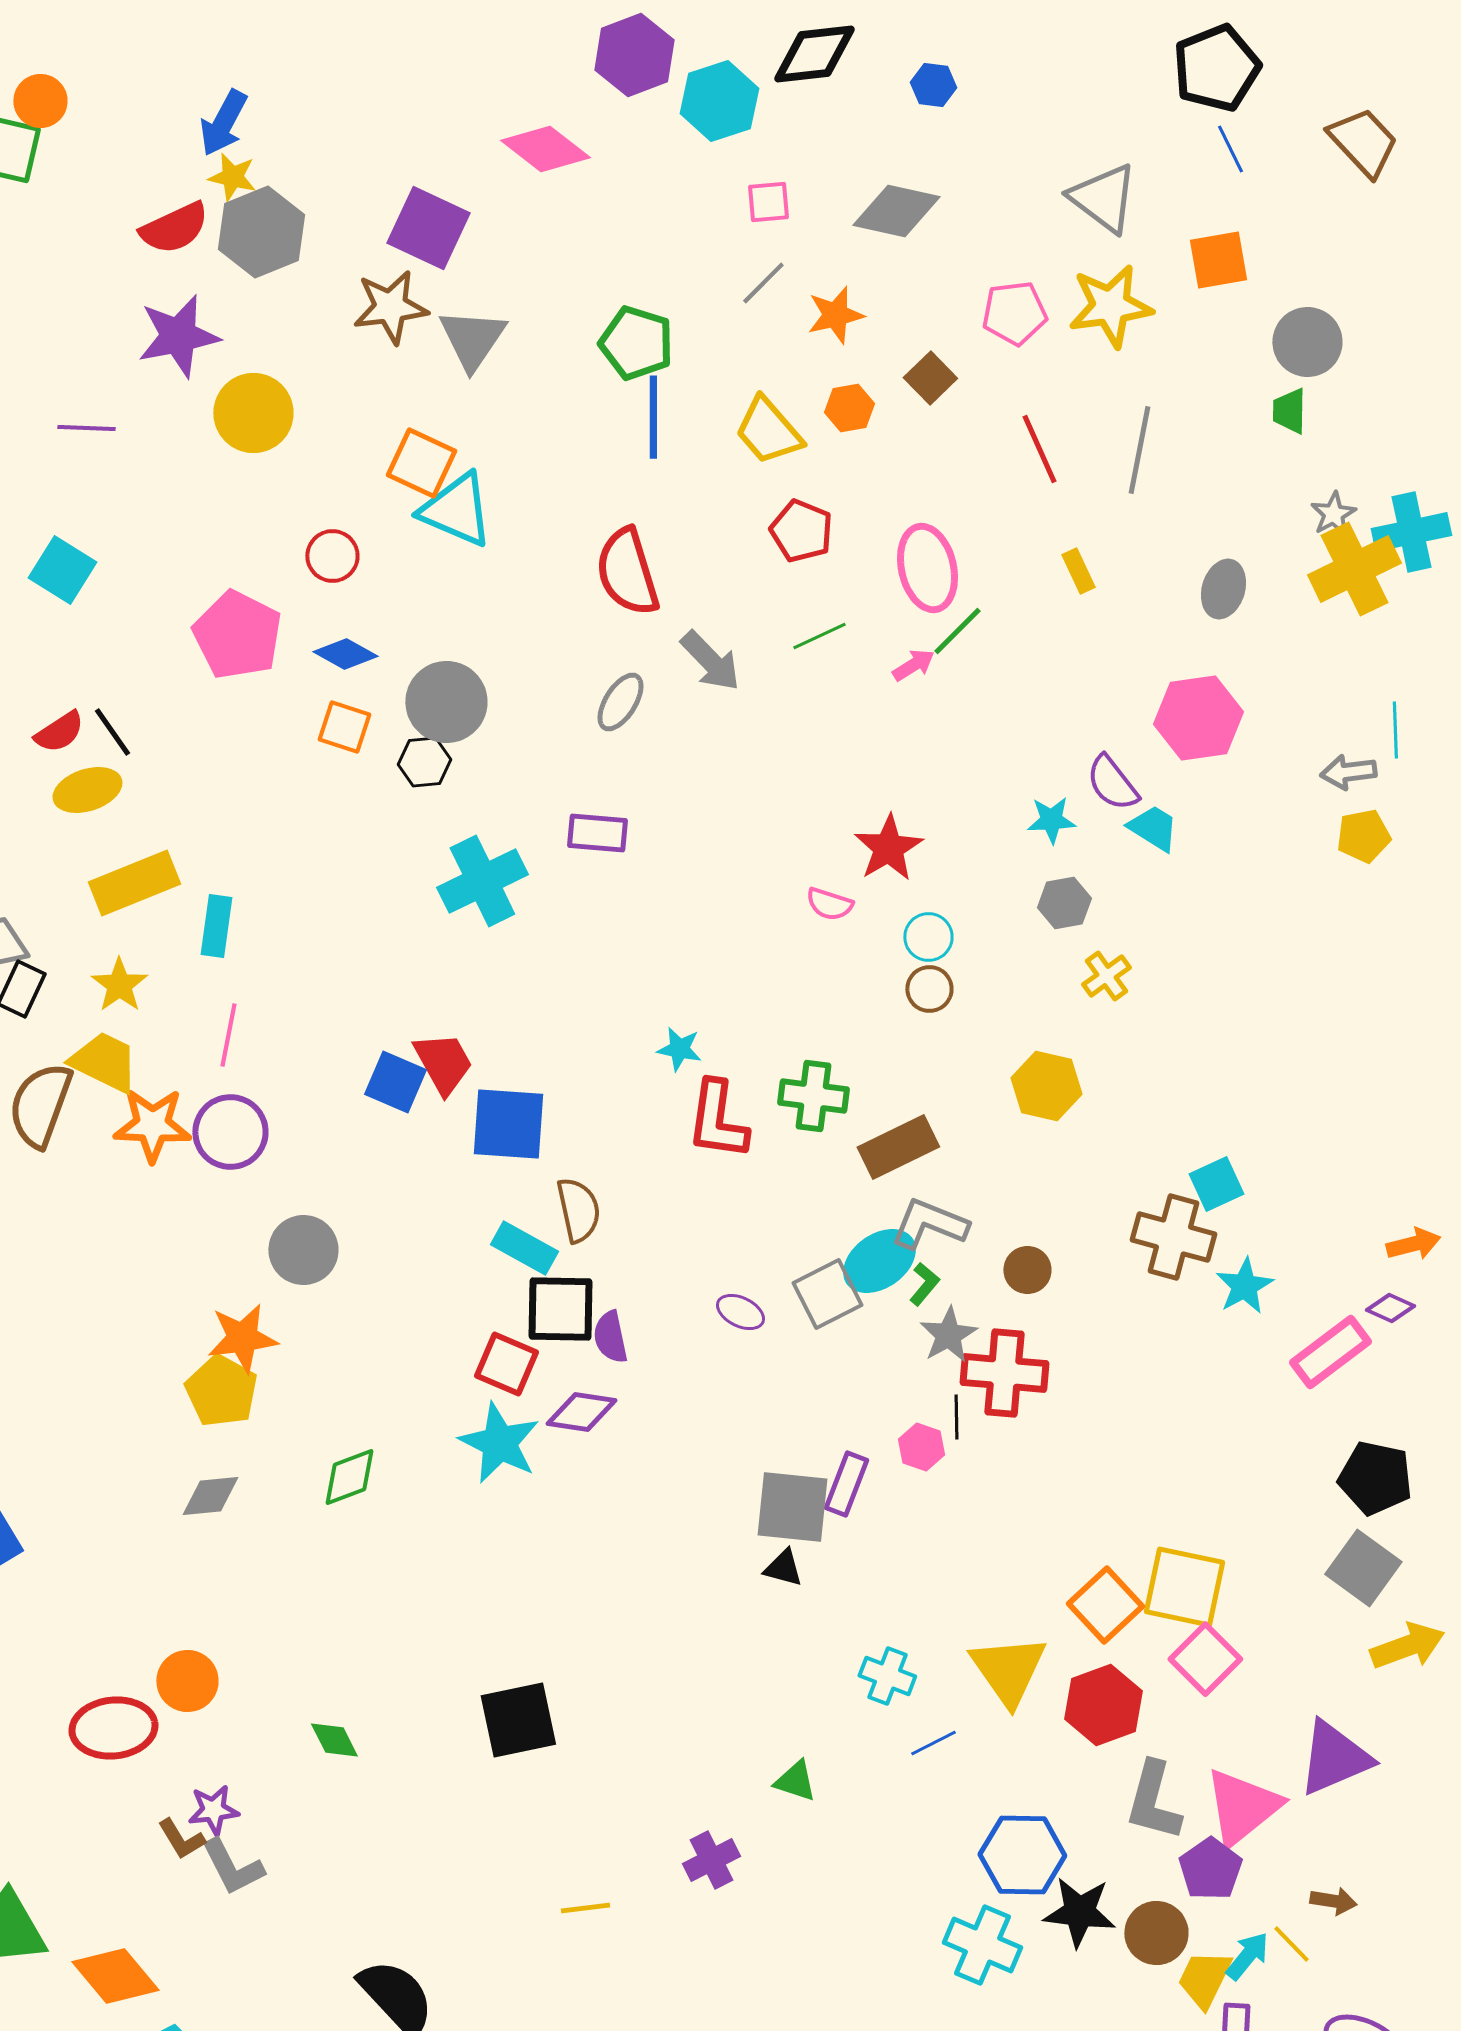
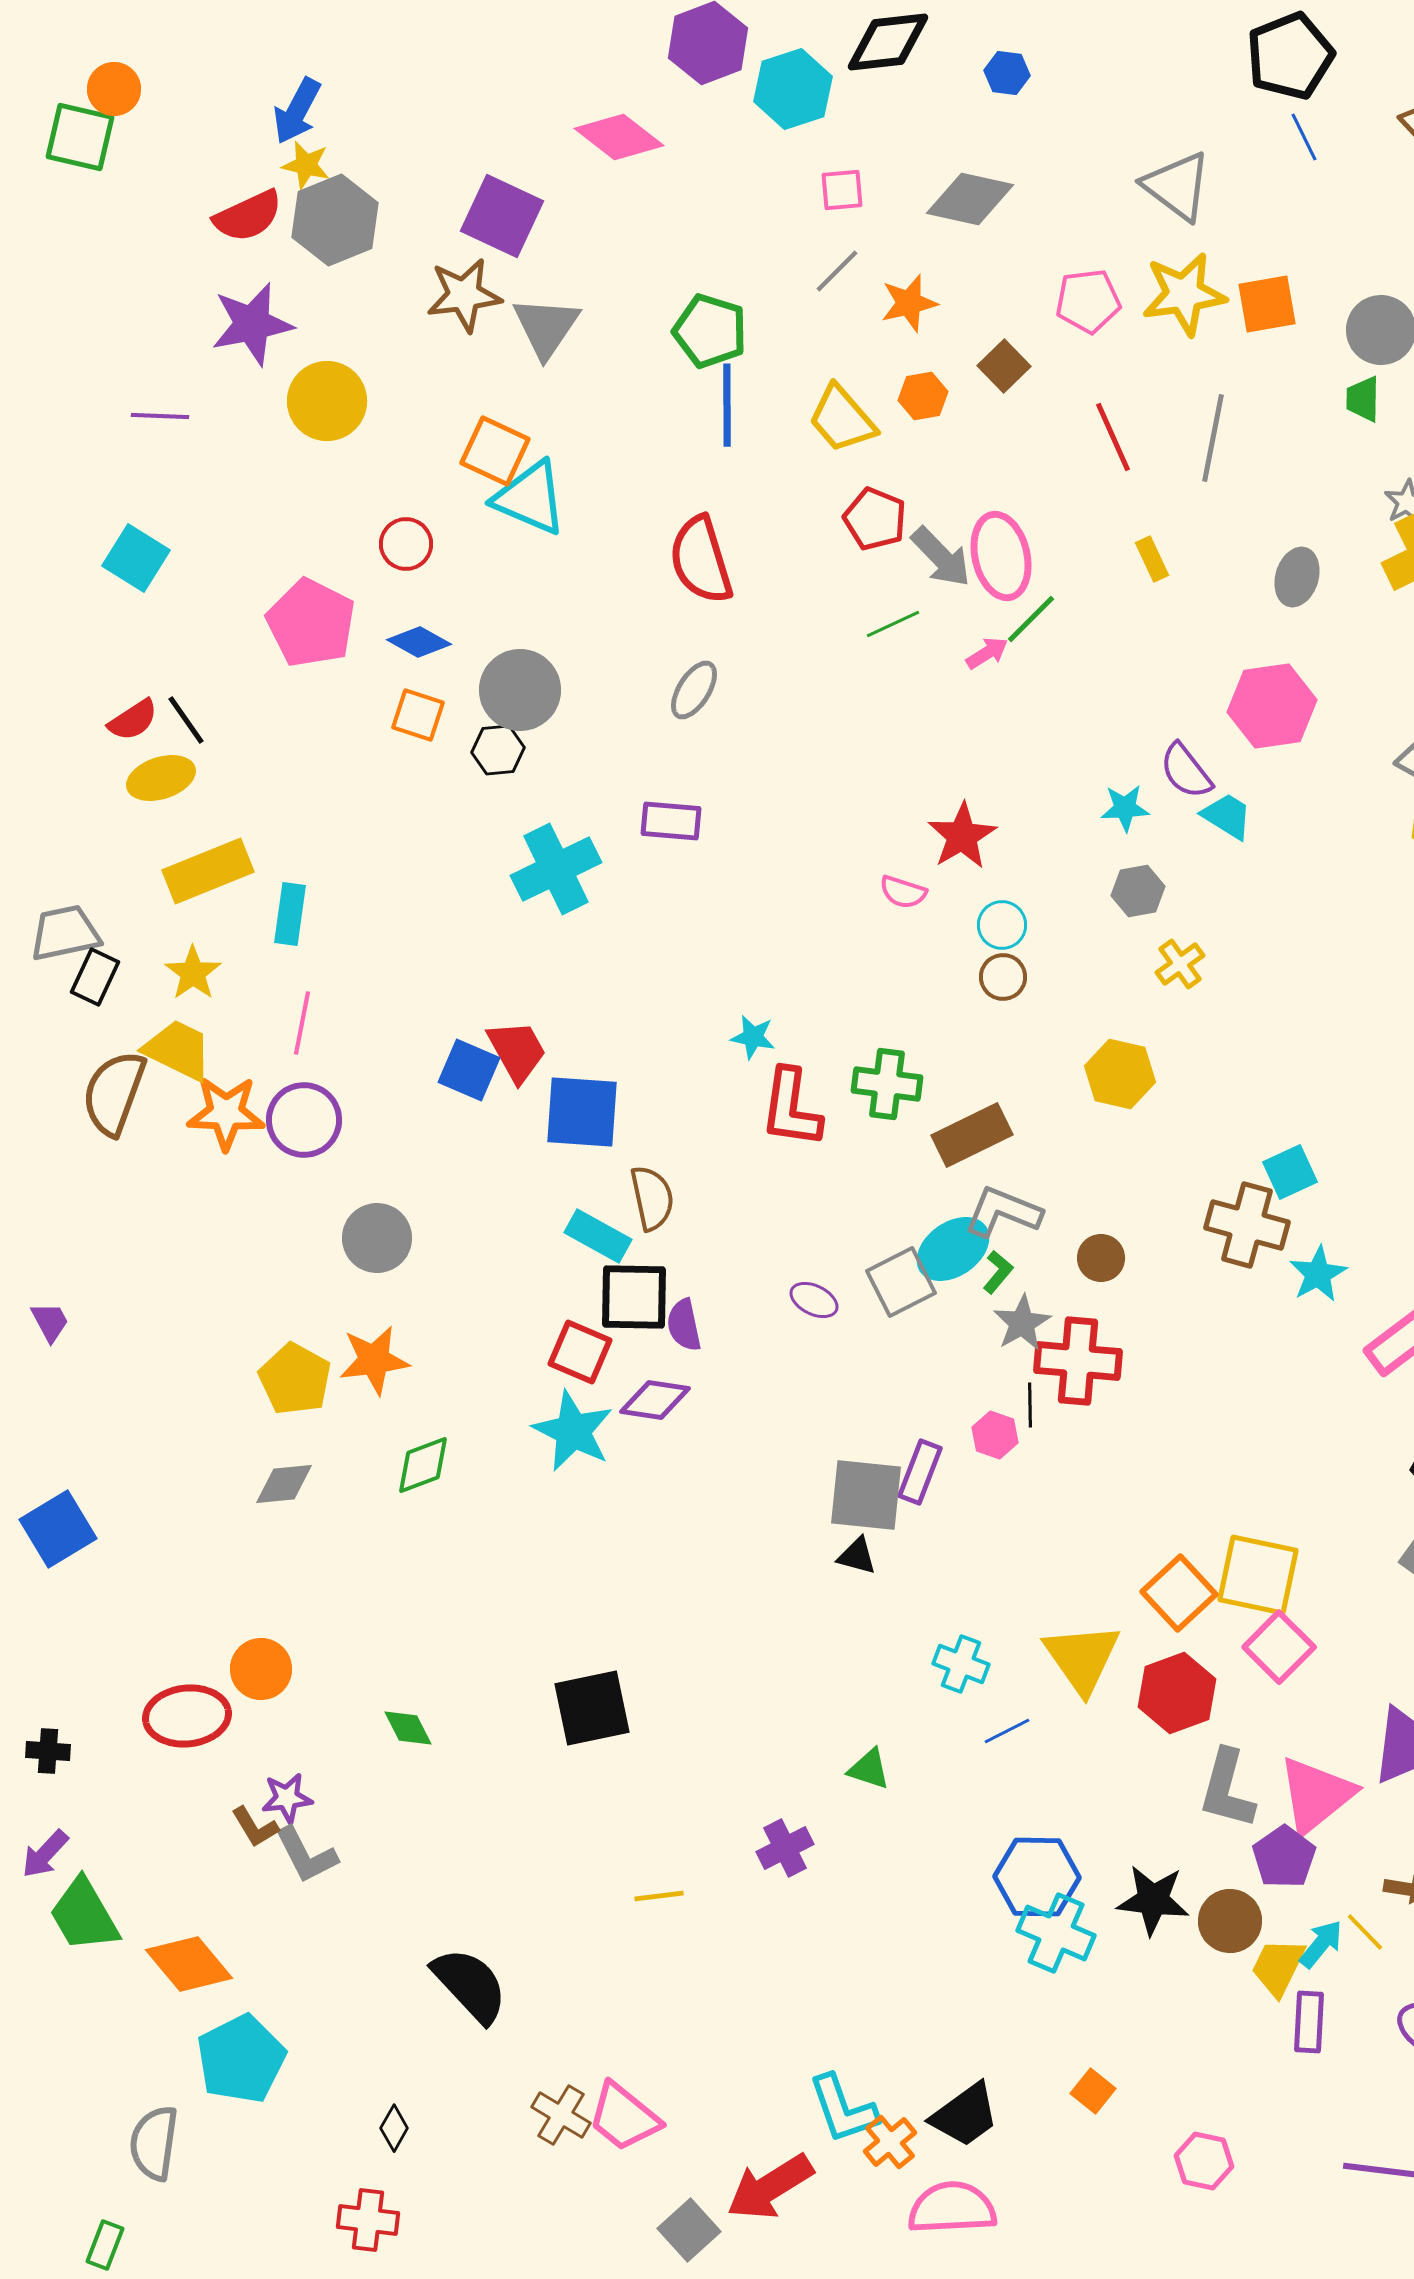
orange square: (1218, 260) -> (1267, 304), moved
gray arrow: (710, 661) -> (941, 557), moved
orange star: (242, 1338) -> (374, 1360), moved
blue hexagon: (1022, 1855) -> (1037, 1877), moved

